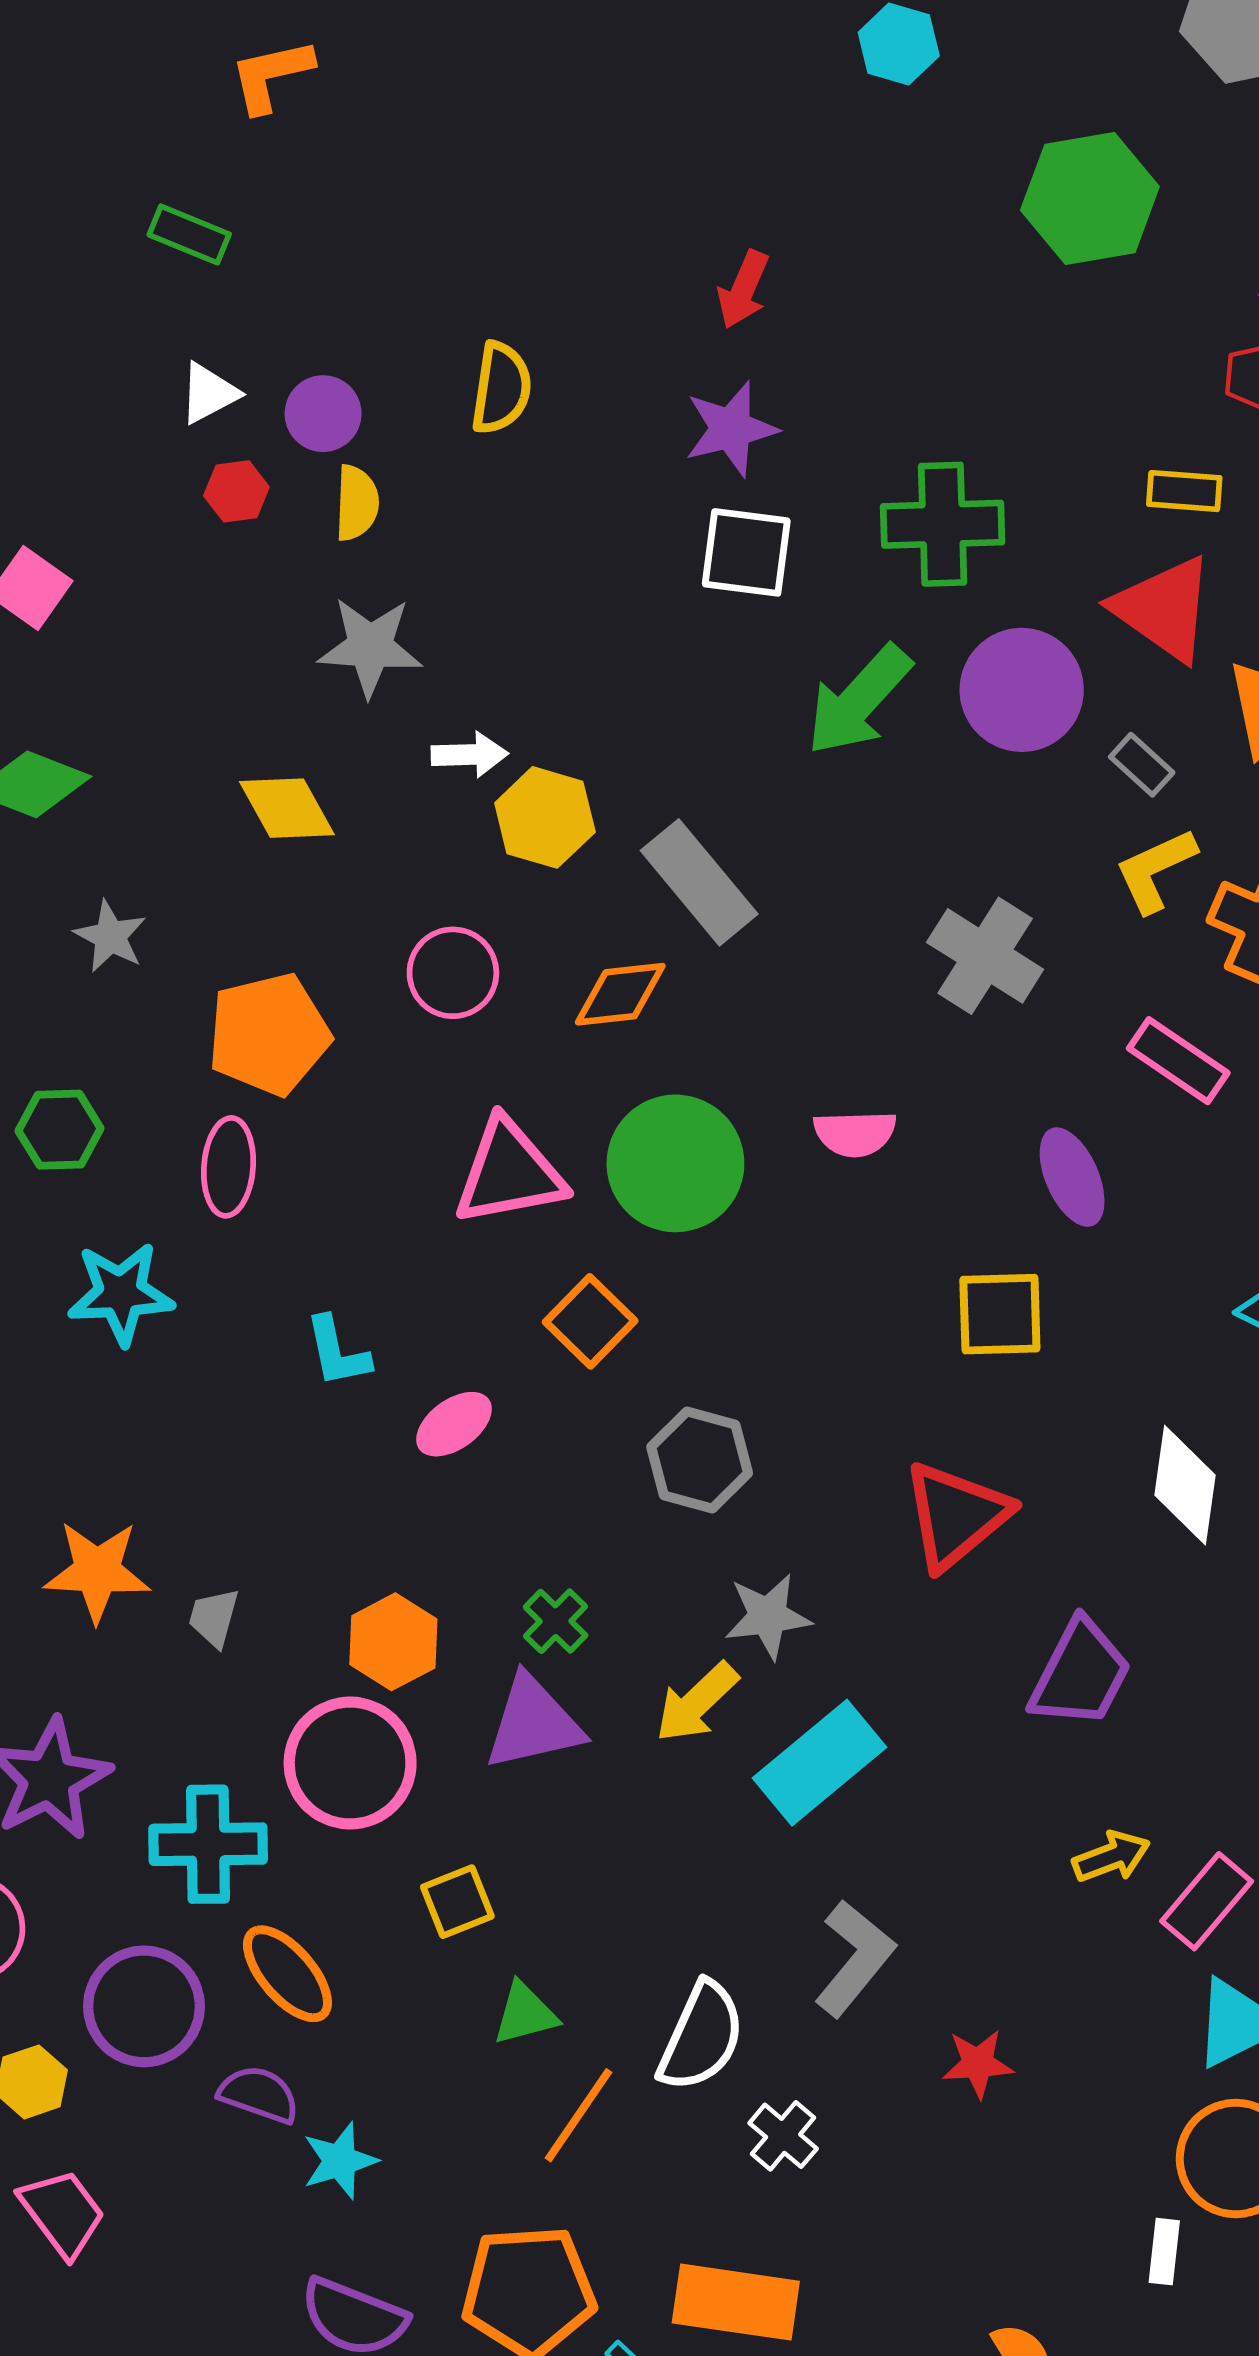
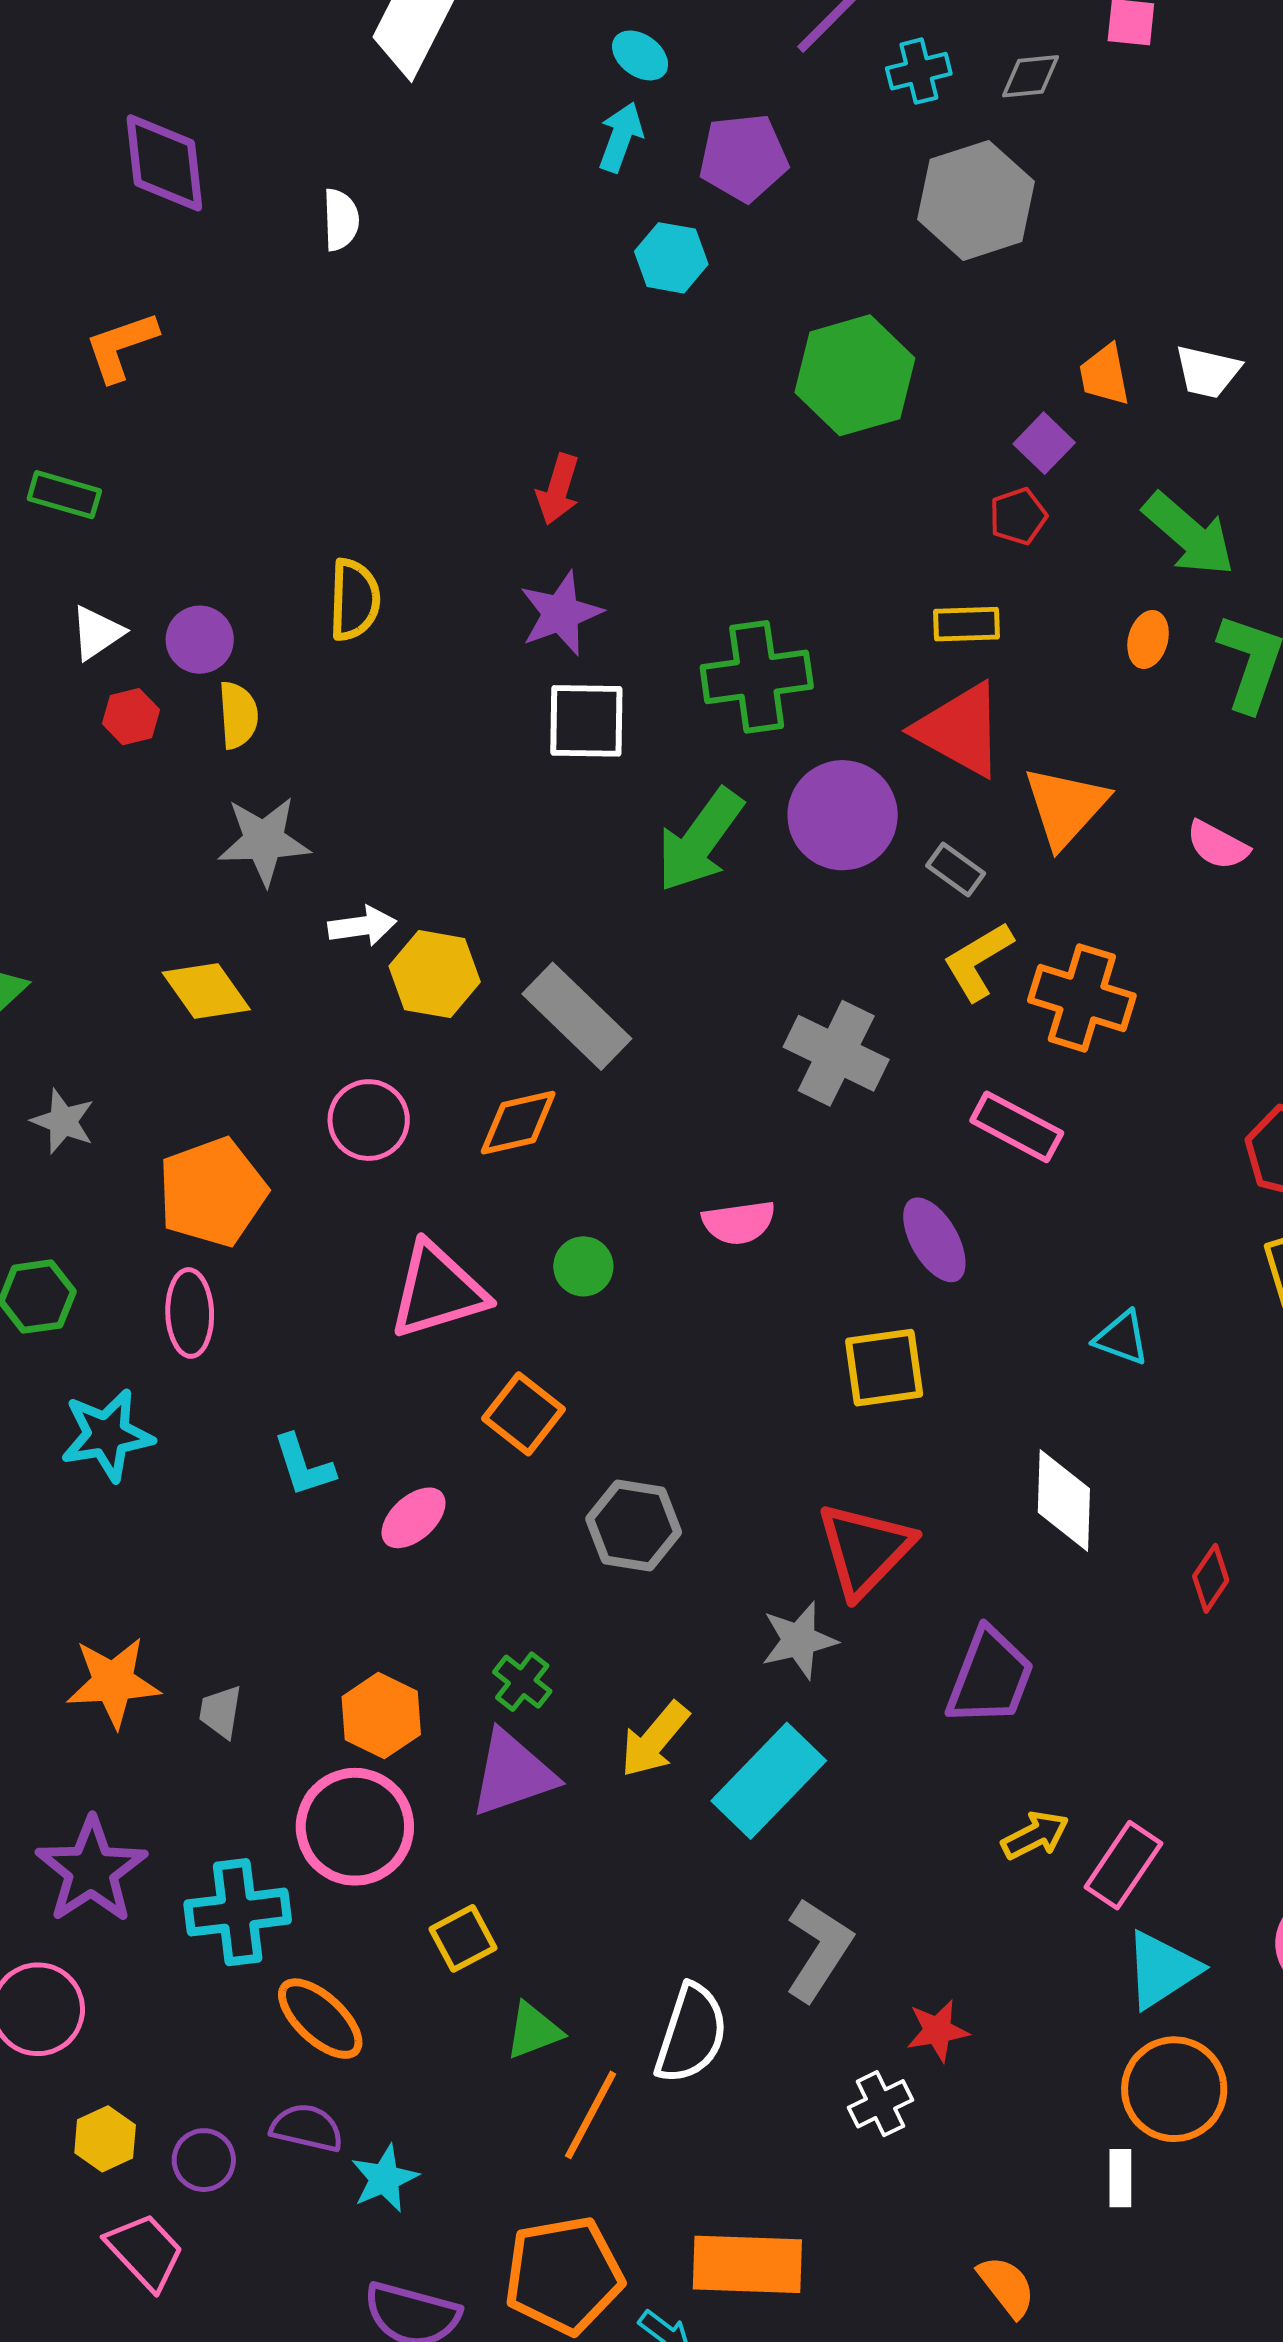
green circle: (675, 1163) -> (583, 1266), size x0.5
gray star: (768, 1616) -> (799, 1640), moved
purple circle: (144, 2006) -> (204, 2160), moved, size x0.6
white cross: (783, 2136) -> (881, 2104), moved, turned 30

